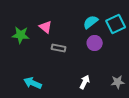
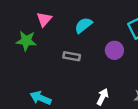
cyan semicircle: (91, 22) -> (83, 25), moved
pink triangle: (46, 27) -> (44, 19), moved, turned 32

